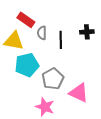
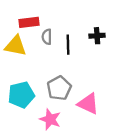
red rectangle: (26, 20) -> (29, 22), turned -42
cyan pentagon: (27, 65) -> (21, 95), moved

